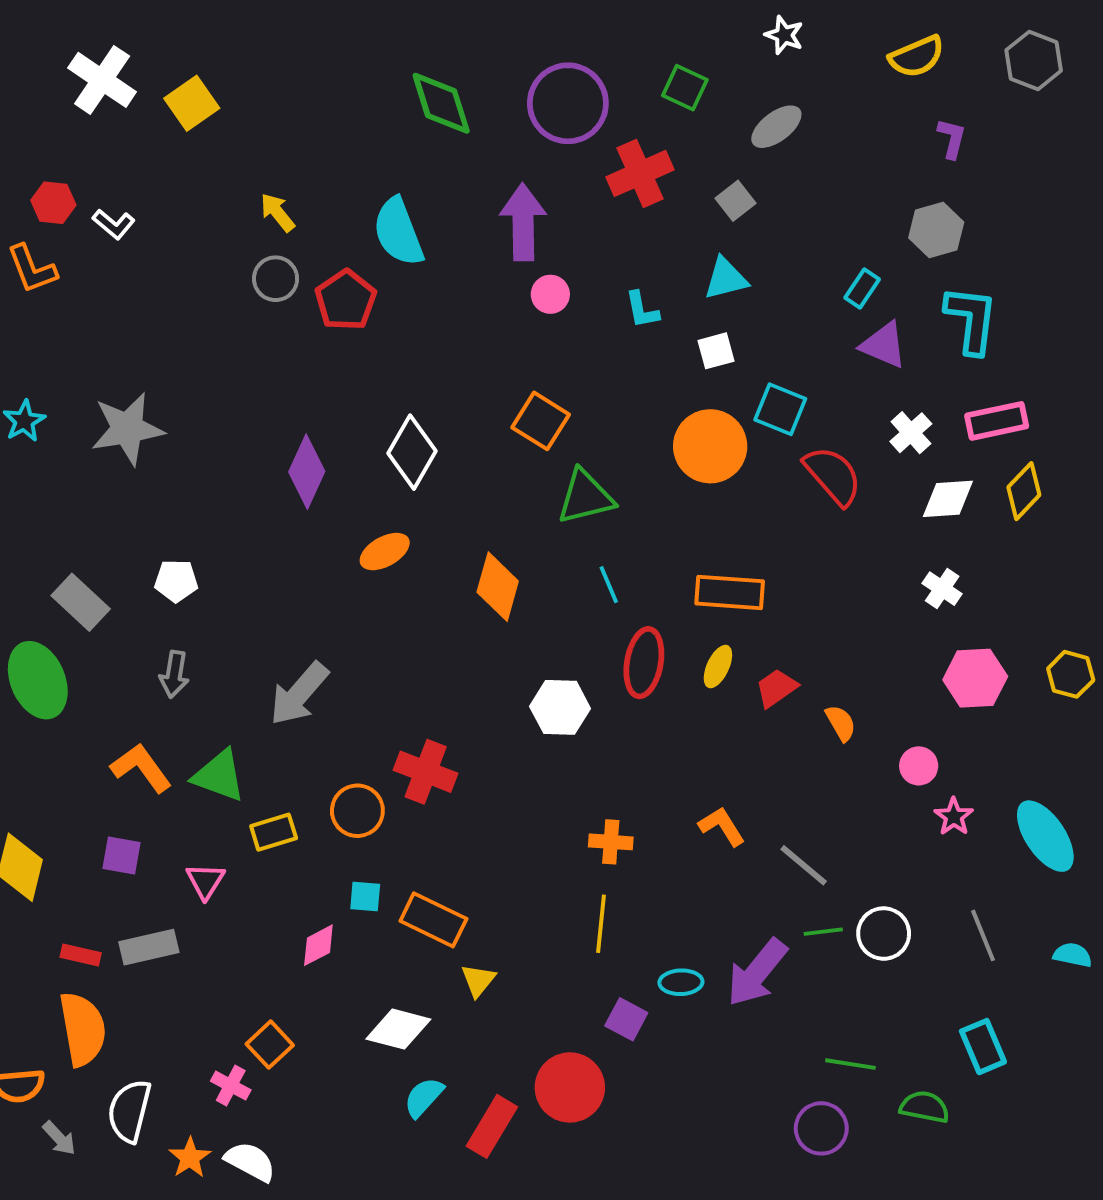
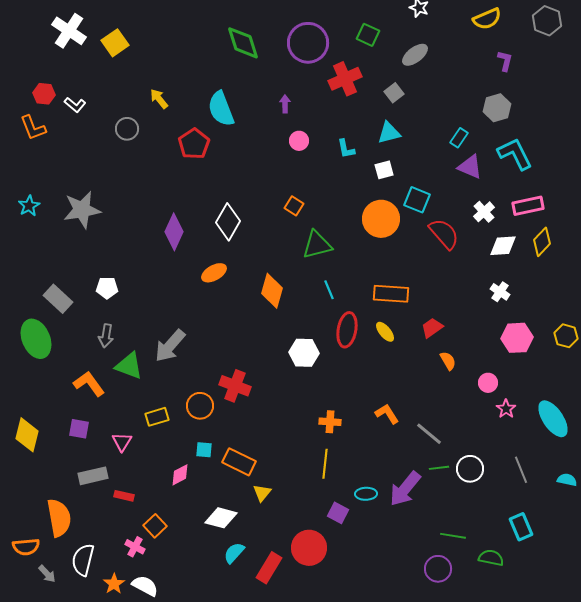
purple arrow: (523, 222) -> (285, 104), size x0.5
gray circle: (276, 279) -> (127, 129), moved
cyan L-shape: (971, 320) -> (515, 154), turned -33
orange square: (541, 421) -> (294, 206), size x0.7
yellow ellipse: (718, 667) -> (385, 332), turned -65
red trapezoid: (776, 688) -> (432, 328), moved
green triangle: (219, 776) -> (129, 366), moved
red rectangle: (81, 955) -> (124, 496), moved

